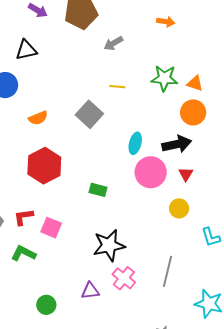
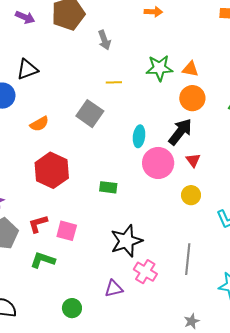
gray arrow: (113, 43) -> (104, 40), turned -72
black triangle: (26, 50) -> (27, 69), moved
black arrow: (177, 144) -> (180, 132), turned -32

